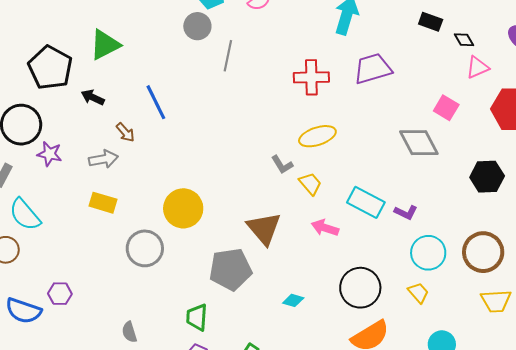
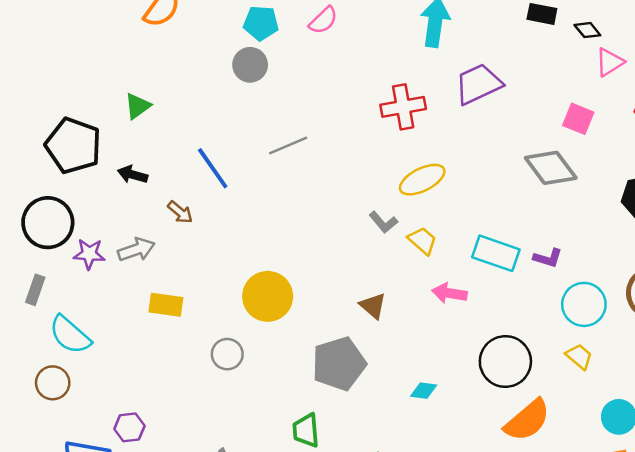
green triangle: (105, 45) -> (138, 106), size x0.7
gray line: (228, 56) -> (288, 146), moved, turned 64
gray arrow: (103, 159) -> (136, 250), moved
brown triangle: (264, 228) -> (373, 306), size x0.6
gray circle: (145, 248) -> (227, 354), size x0.7

